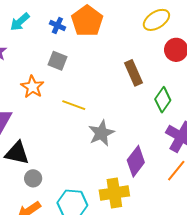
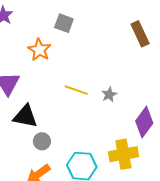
yellow line: (74, 105) -> (76, 90), moved
gray star: (101, 133) -> (109, 95), size x0.6

